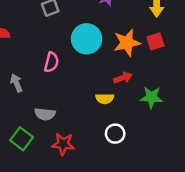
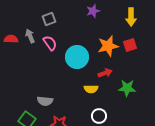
cyan circle: (87, 39) -> (77, 57), moved
pink semicircle: (51, 62) -> (50, 43), moved, turned -49
gray arrow: (16, 83) -> (30, 36), moved

